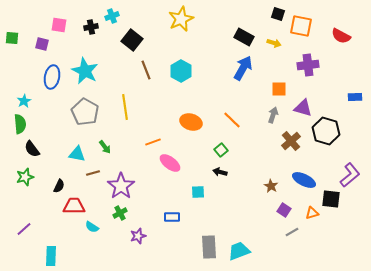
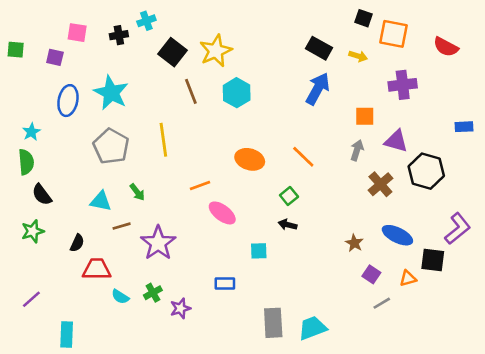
yellow star: (181, 19) -> (216, 51), moved
green cross: (120, 213) -> (153, 293), moved

